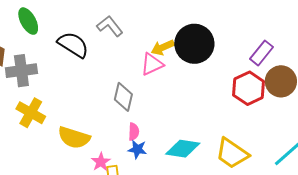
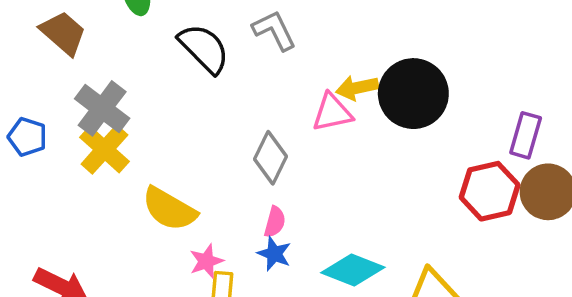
purple rectangle: (261, 53) -> (526, 135), turned -35
gray cross: (21, 71) -> (102, 108), moved, turned 32

